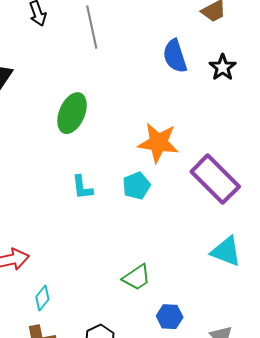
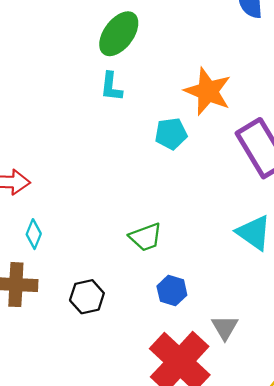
cyan L-shape: (82, 187) -> (111, 87), moved
cyan diamond: (42, 298) -> (34, 234), turned -30

